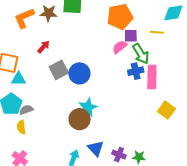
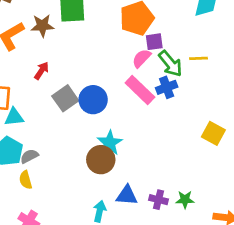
yellow line: (157, 32) -> (199, 58), moved
pink rectangle: (152, 77) -> (140, 90), moved, turned -40
blue triangle: (96, 148) -> (127, 195), turned -36

